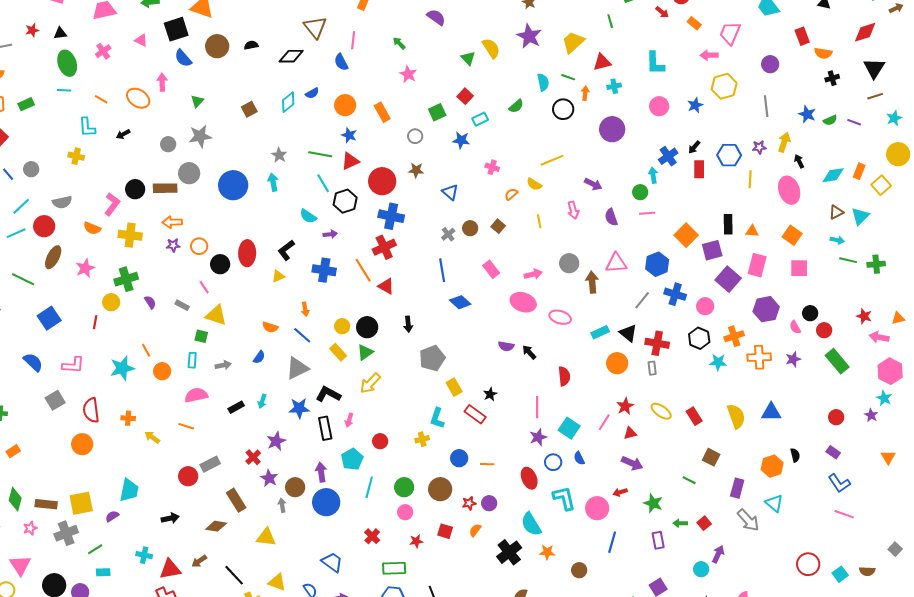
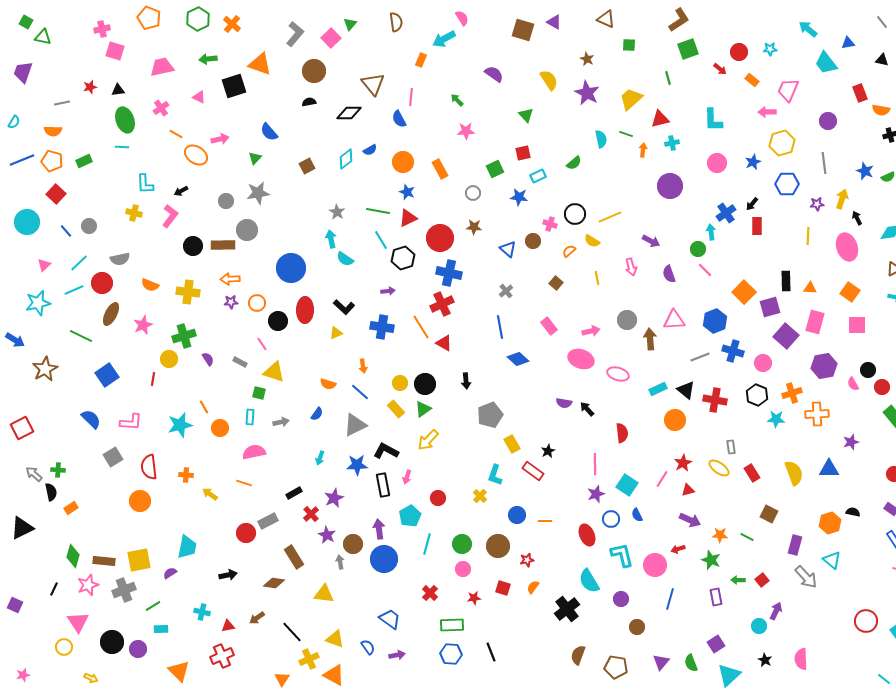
brown circle: (217, 46) -> (314, 71), moved
yellow semicircle: (491, 48) -> (549, 80), moved
blue semicircle: (183, 58) -> (269, 132), moved
pink star: (408, 74) -> (466, 131), turned -30
pink arrow: (162, 82) -> (220, 139), turned 78
red square: (465, 96) -> (523, 153), turned 35
orange line: (101, 99) -> (176, 134), moved
black circle: (563, 109) -> (575, 214), moved
blue hexagon: (729, 155) -> (787, 184), moved
blue circle: (233, 185) -> (291, 268), moved
pink L-shape: (112, 204) -> (170, 216), moved
pink line: (647, 213) -> (705, 270), turned 49
cyan semicircle: (308, 216) -> (345, 259), moved
brown circle: (470, 228) -> (533, 241), moved
black L-shape: (286, 250) -> (344, 307), turned -100
gray line: (642, 300) -> (700, 357), turned 30
purple star: (793, 359) -> (851, 442), moved
gray rectangle: (652, 368) -> (731, 447), moved
black rectangle: (236, 407) -> (294, 493), moved
yellow cross: (422, 439) -> (480, 496), turned -32
black semicircle: (795, 455) -> (853, 512), turned -64
purple circle: (489, 503) -> (621, 599), moved
pink star: (30, 528) -> (88, 585), size x1.5
orange star: (547, 552) -> (720, 535), moved
red triangle: (170, 569) -> (228, 626), size x0.6

